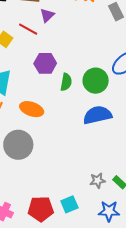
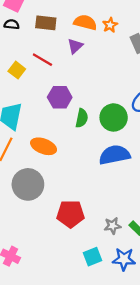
purple triangle: (47, 15) -> (75, 46), moved
cyan square: (69, 204) -> (93, 257), moved
red pentagon: (41, 209) -> (71, 214), moved

